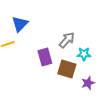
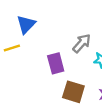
brown square: (67, 69) -> (73, 92), moved

